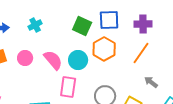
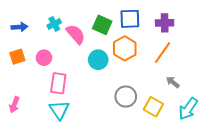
pink semicircle: (53, 60) -> (76, 34), moved
pink rectangle: (68, 87) -> (58, 83), moved

